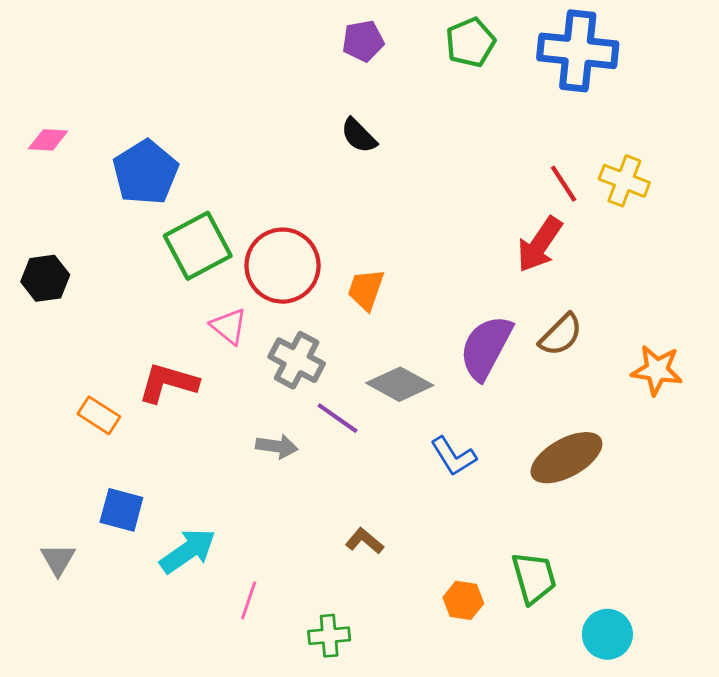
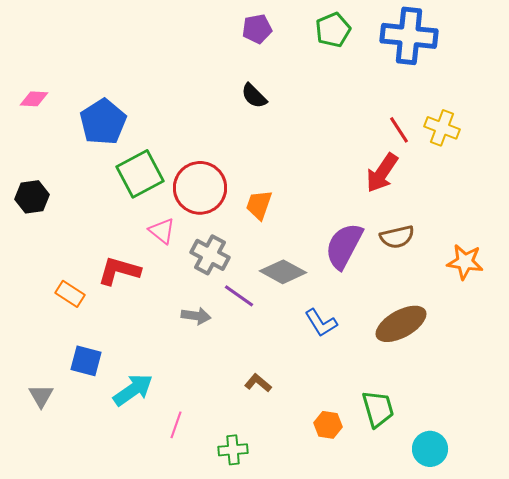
brown semicircle: (561, 335) -> (397, 237), turned 32

